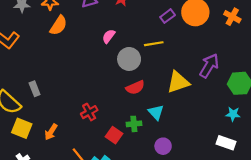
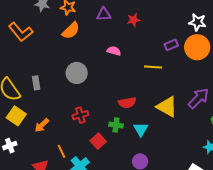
pink semicircle: (109, 36) -> (114, 51), turned 56
gray circle: (129, 59) -> (77, 73), moved
yellow triangle: (178, 82) -> (167, 107), turned 35
green cross: (134, 124) -> (116, 125), moved

